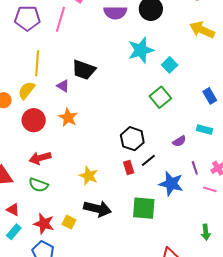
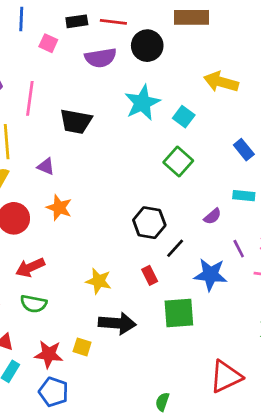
pink line: (60, 19) -> (30, 98), moved
yellow arrow: (202, 30) -> (221, 82), moved
black trapezoid: (84, 70) -> (76, 121), moved
red rectangle: (129, 168) -> (150, 275), moved

